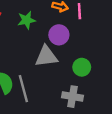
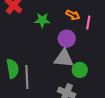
gray triangle: (46, 56) -> (64, 58), moved

